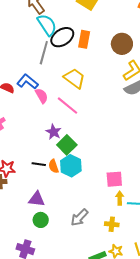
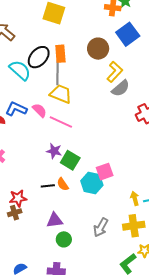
cyan semicircle: (47, 25) -> (20, 70), moved
gray line: (44, 53) -> (58, 73), moved
pink semicircle: (42, 96) -> (39, 110), moved
cyan hexagon: (71, 166) -> (92, 183), moved
pink square: (114, 179) -> (105, 172), moved
yellow cross: (112, 224) -> (134, 226), size x1.5

